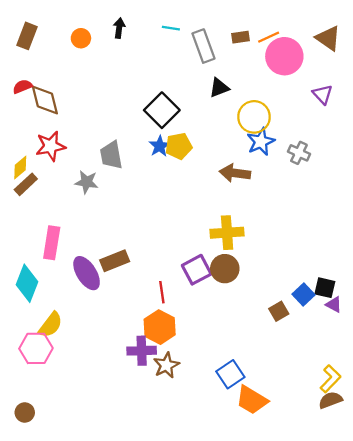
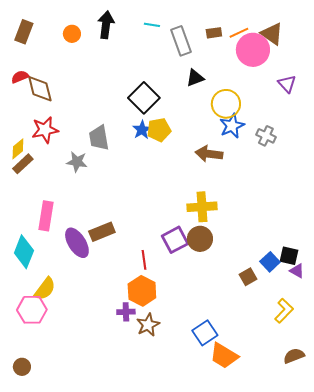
black arrow: (119, 28) -> (106, 25), size x1.5
brown triangle: (328, 38) -> (272, 34), moved
purple cross: (142, 351) -> (126, 312), size x0.7
yellow L-shape: (330, 379) -> (284, 311), moved

